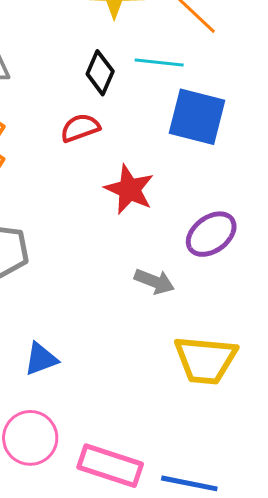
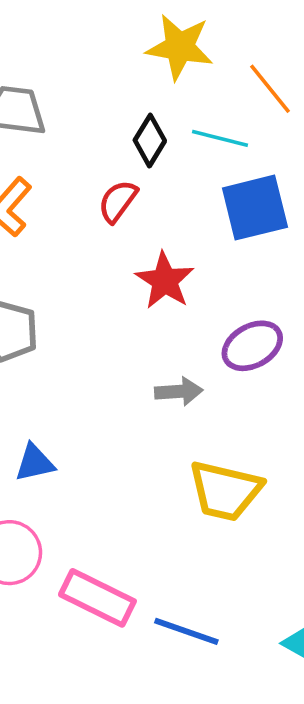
blue square: (197, 117) -> (255, 208), turned -36
red semicircle: (80, 128) -> (118, 201), turned -42
gray arrow: (154, 281) -> (179, 391), turned -33

